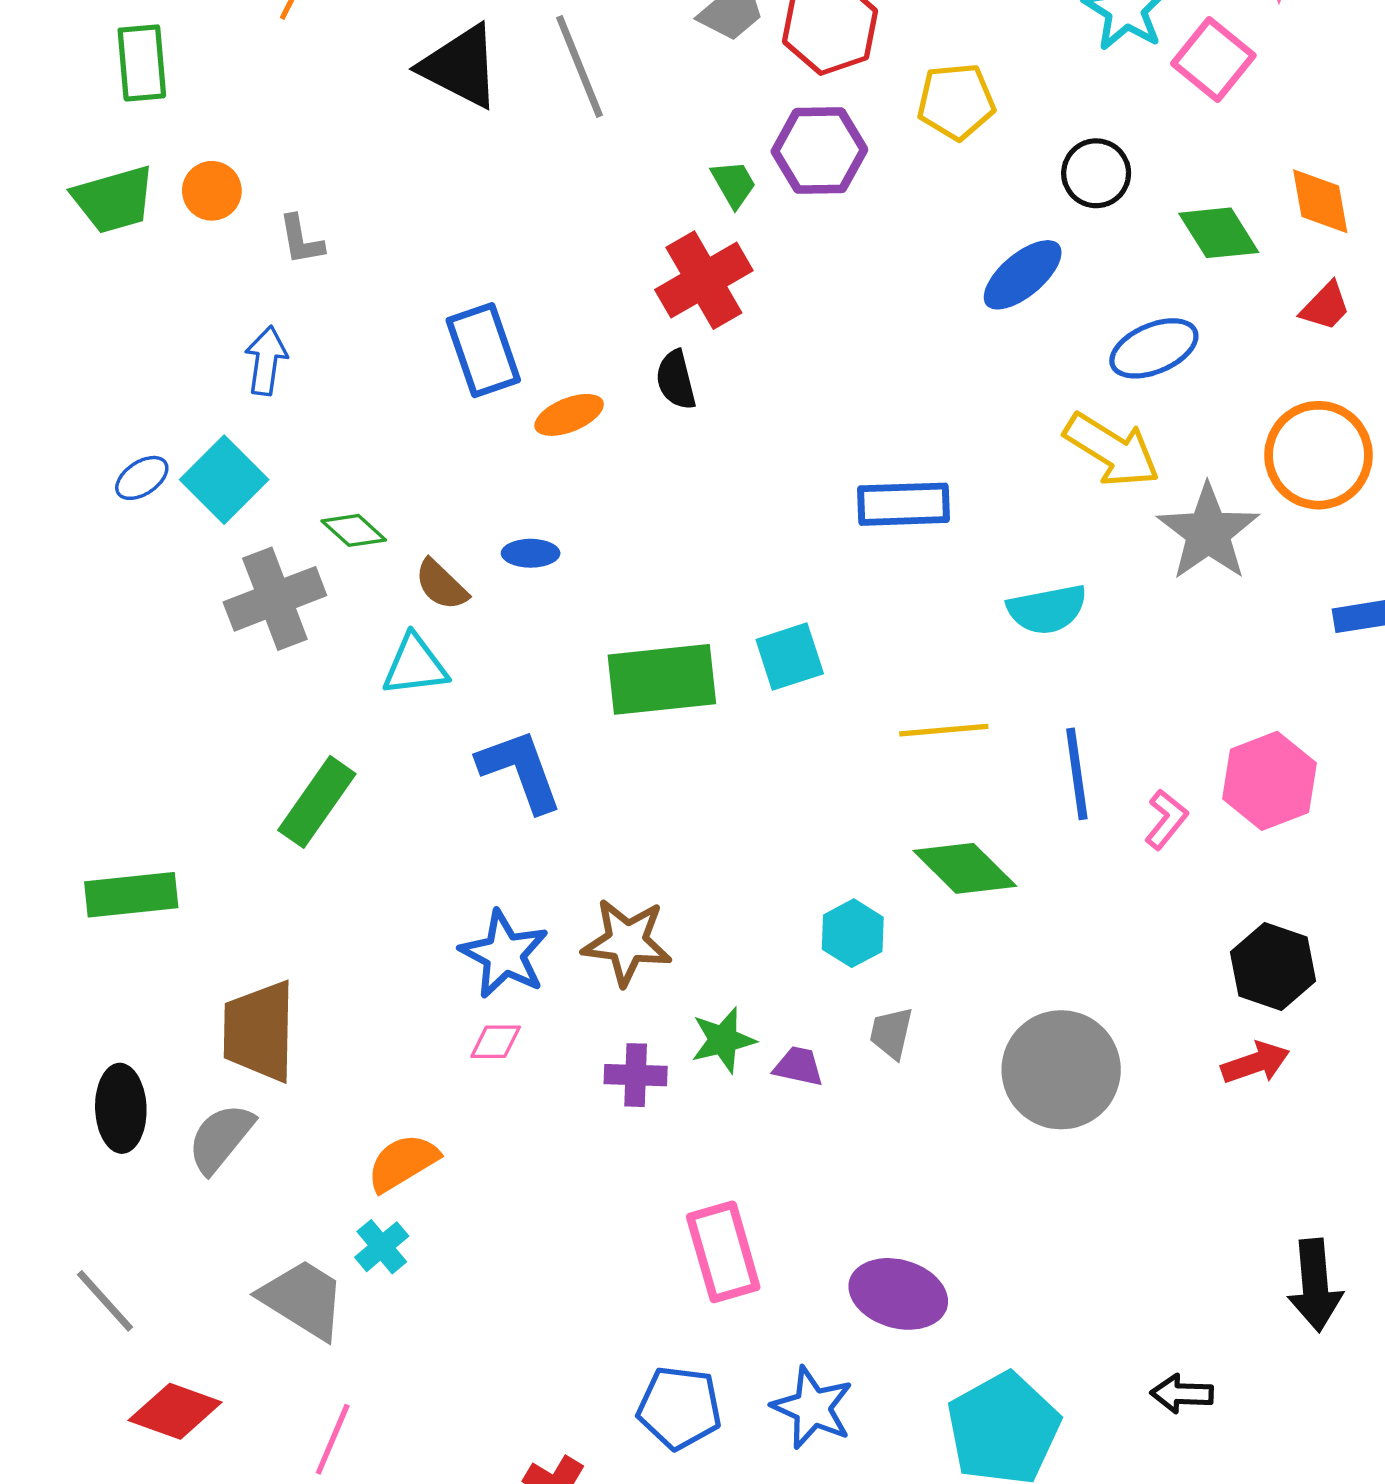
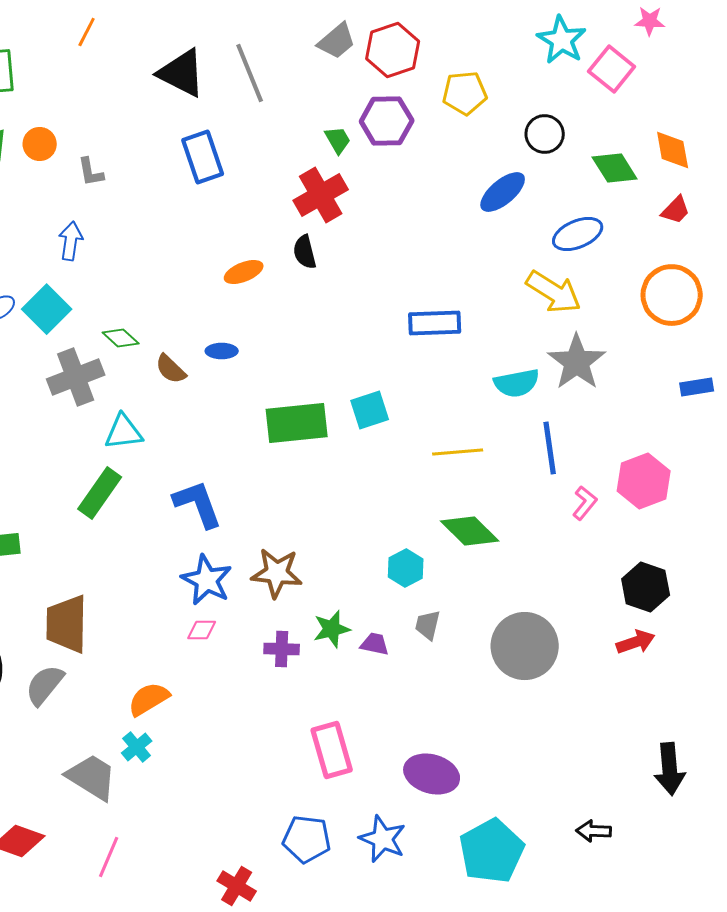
blue rectangle: (483, 350) -> (203, 157), moved
gray star: (1208, 532) -> (577, 362), moved
cyan triangle: (415, 665) -> (124, 432), moved
blue L-shape: (520, 770) -> (198, 504), moved
blue line: (1077, 774) -> (550, 448), moved

